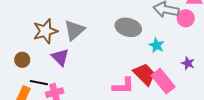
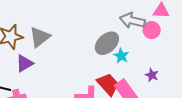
gray ellipse: (128, 27) -> (107, 43), moved, turned -60
purple triangle: (60, 57) -> (24, 63), turned 42

